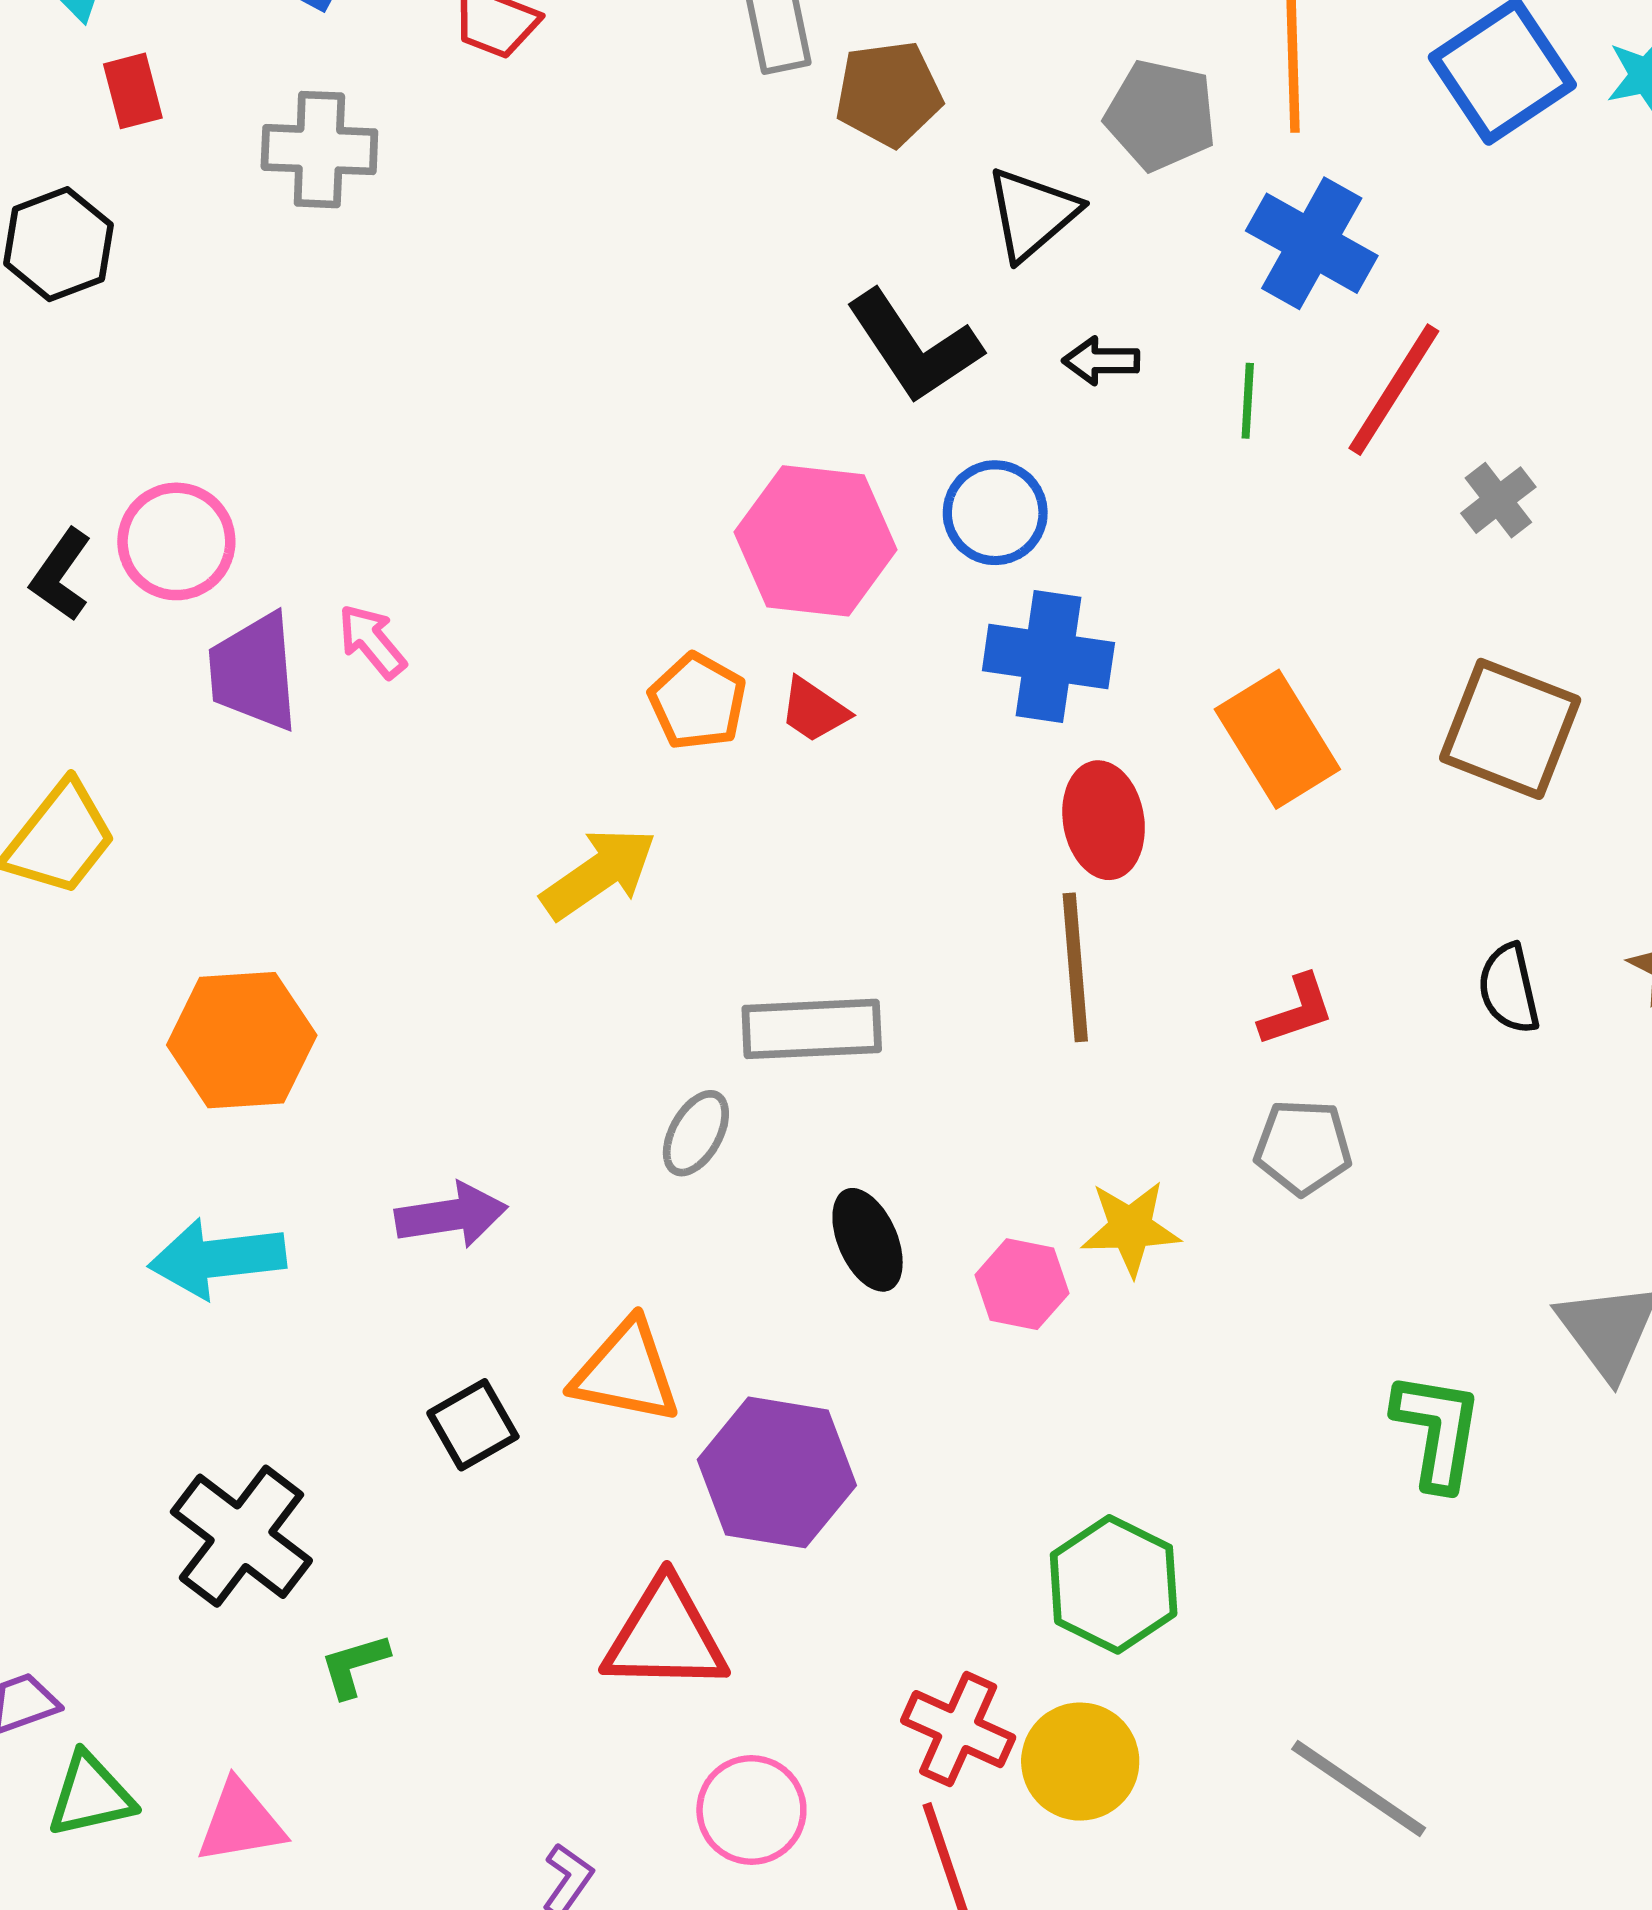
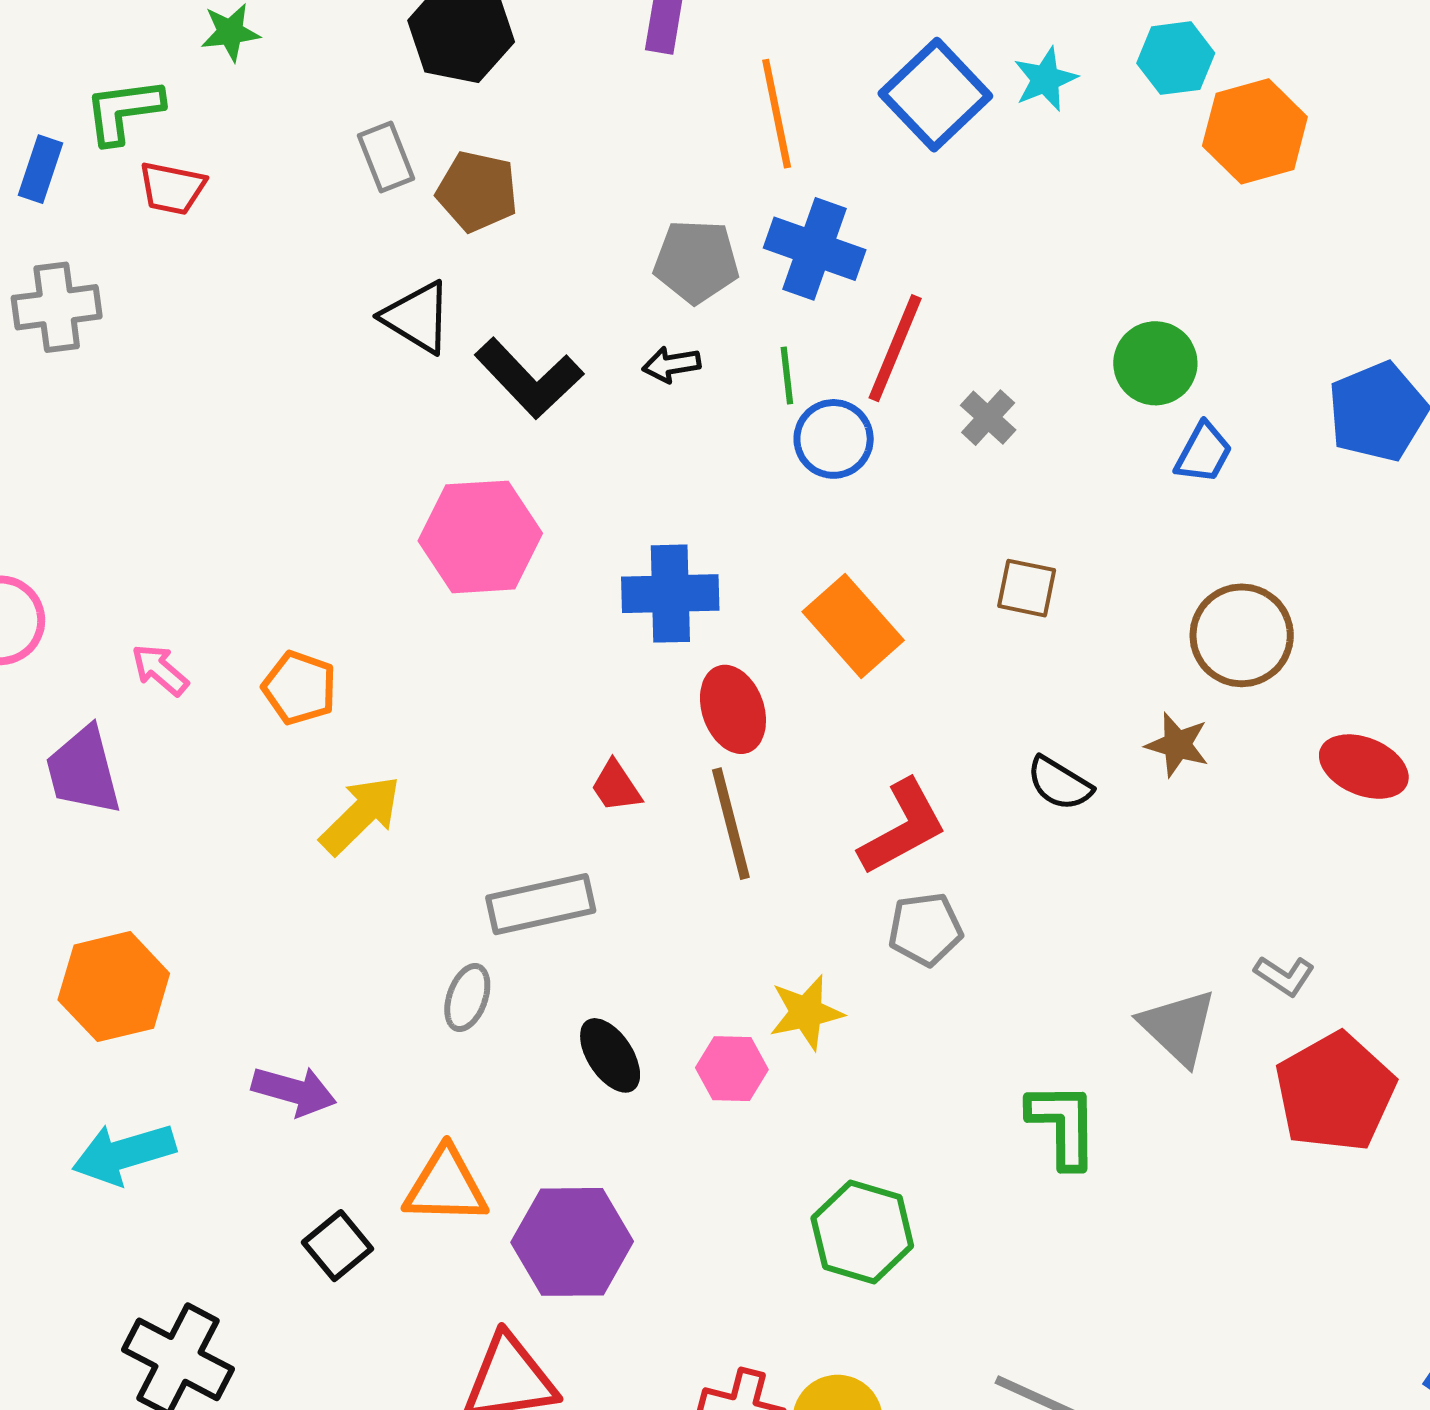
brown pentagon: (889, 94) -> (477, 191), turned 30
gray pentagon: (1161, 115) -> (696, 261), moved
black triangle: (1032, 214) -> (417, 317), moved, turned -38
blue circle: (995, 513) -> (834, 439), moved
purple trapezoid: (254, 672) -> (83, 771), moved
orange pentagon: (698, 702) -> (299, 688), moved
red trapezoid: (814, 710) -> (616, 786), moved, turned 32
brown square: (1510, 729) -> (1027, 588), size x0.6
black semicircle: (1509, 989) -> (1059, 783), turned -36
red L-shape: (1297, 1010) -> (903, 827), size x1.6
purple arrow: (451, 1215) -> (294, 1091), turned 34
green hexagon: (1114, 1584) -> (862, 1232), moved

